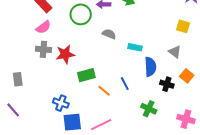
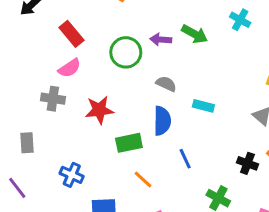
gray cross: (43, 49) -> (53, 99), moved
blue semicircle: (150, 67) -> (162, 121), moved
orange line: (104, 91) -> (143, 179), moved
blue cross: (61, 103) -> (72, 175), moved

